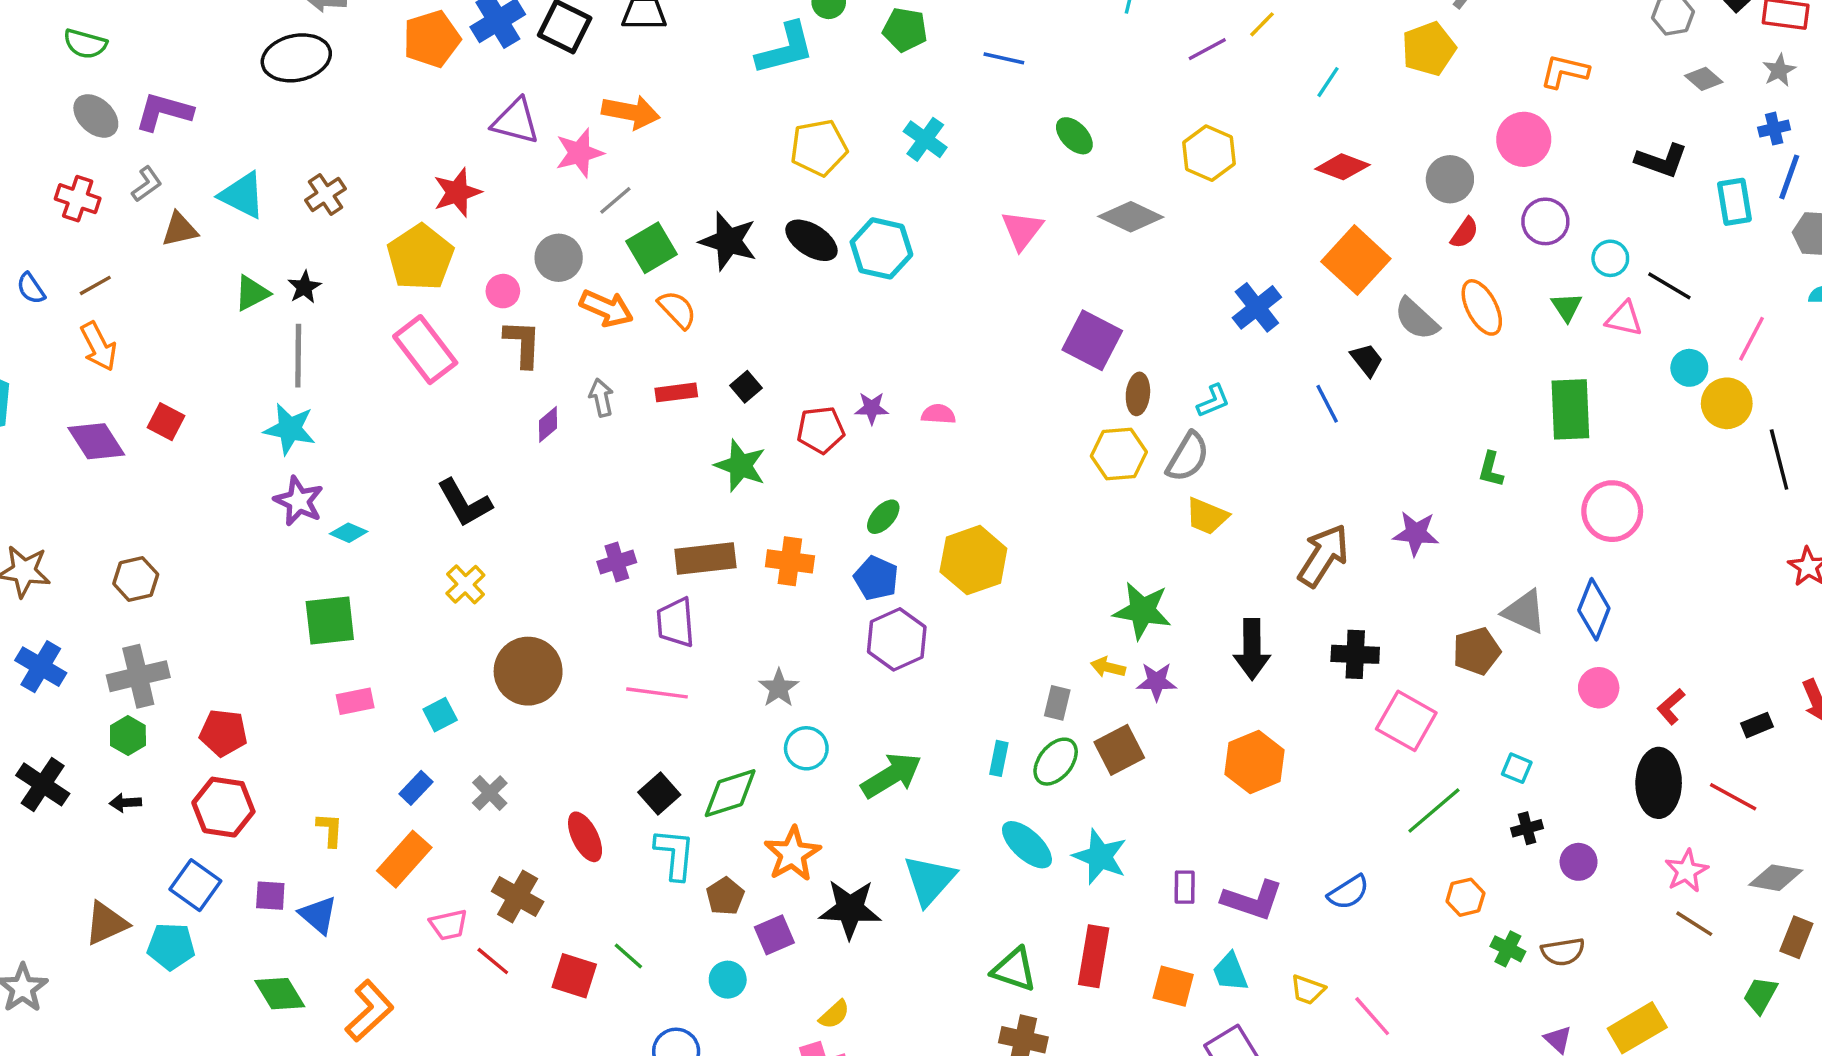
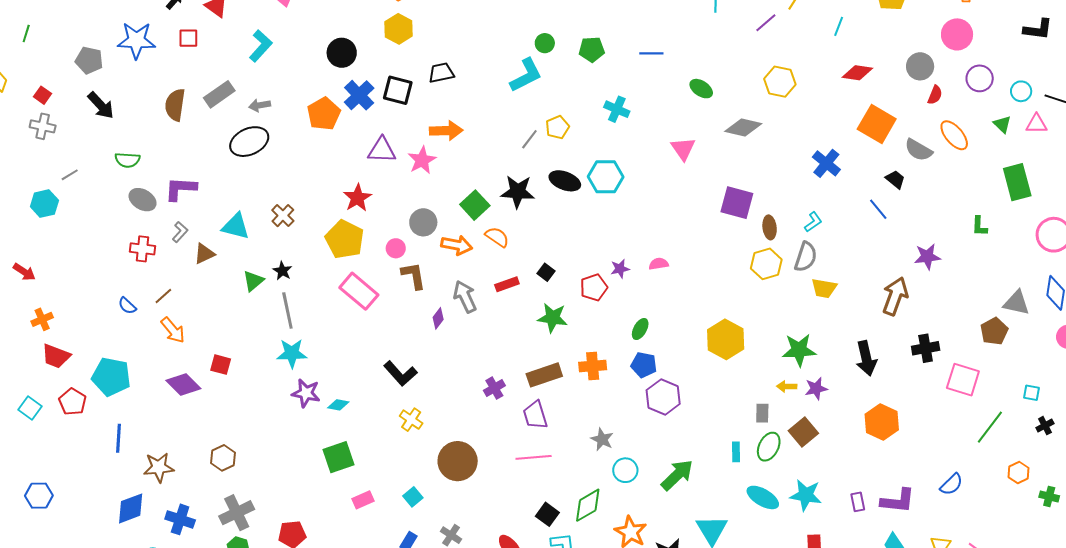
yellow pentagon: (819, 148) -> (557, 127), size x0.7
gray line: (615, 200) -> (529, 139), moved
gray arrow: (601, 398) -> (465, 297), size x1.5
purple star: (1416, 533) -> (927, 257), moved
yellow hexagon: (973, 560) -> (726, 339), moved

